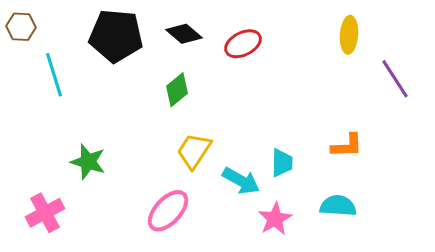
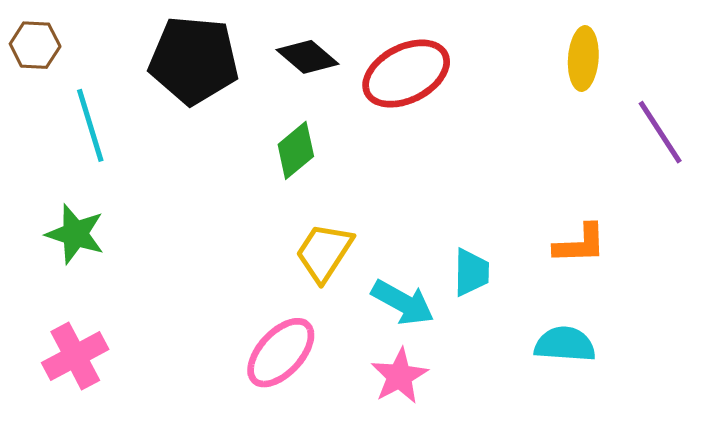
red ellipse: (243, 44) -> (406, 74), size x1.4
green star: (88, 162) -> (75, 234), moved
pink star: (275, 219) -> (399, 376), moved

